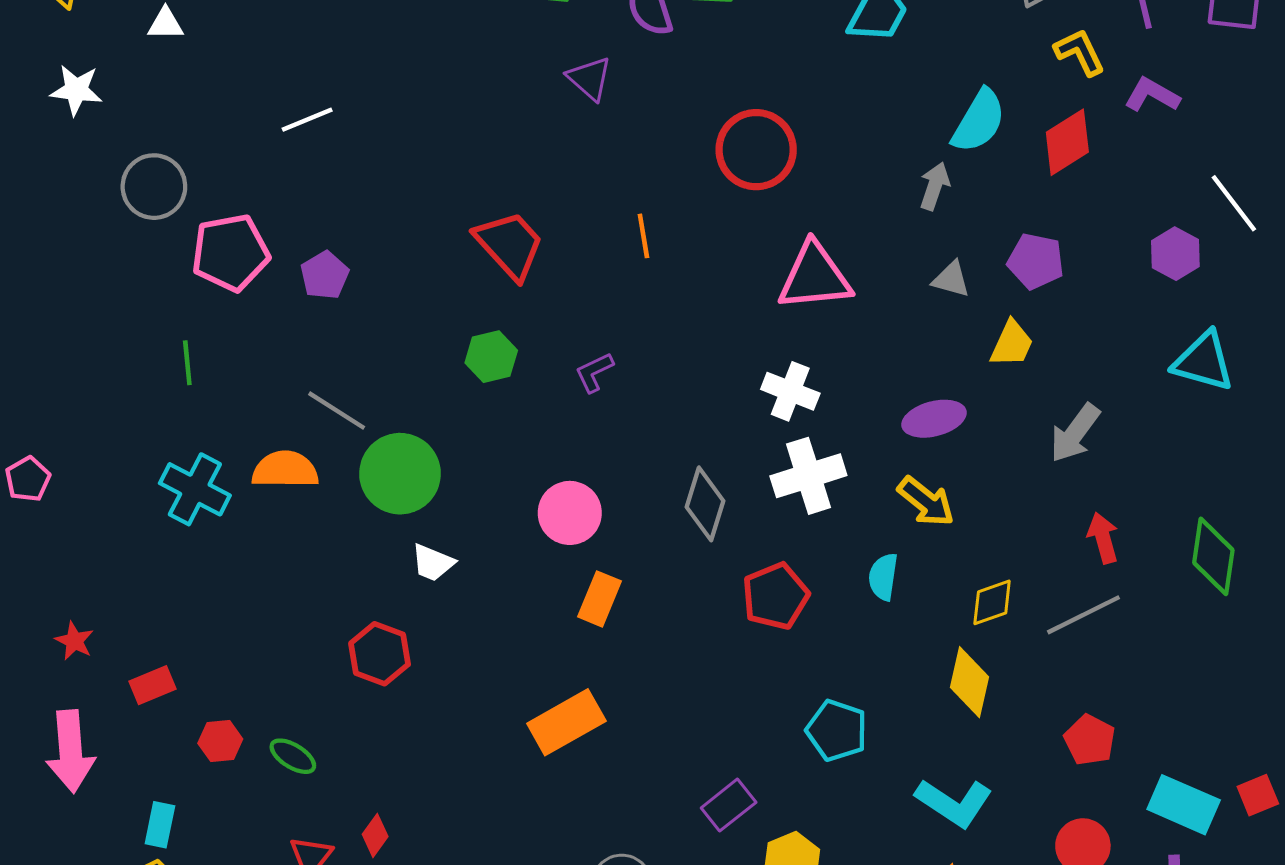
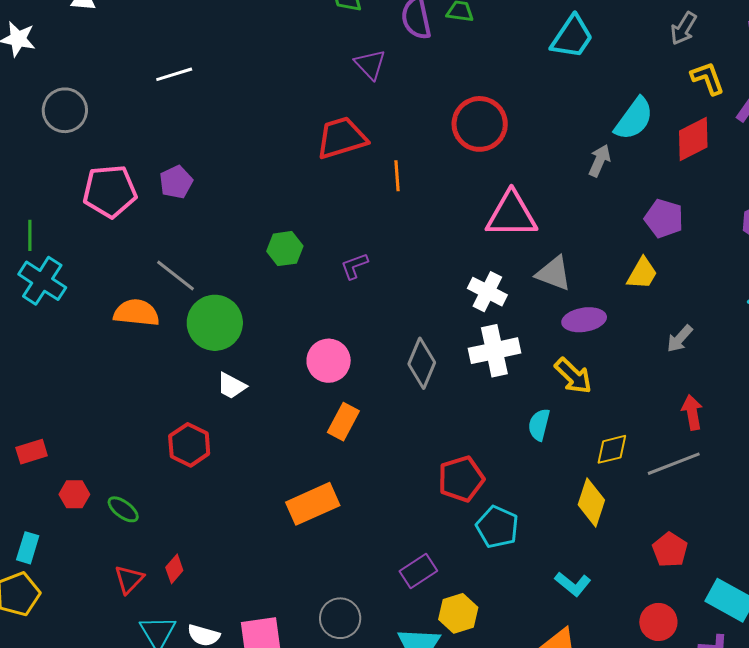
red trapezoid: (510, 245) -> (342, 138), moved, turned -70
pink pentagon: (230, 253) -> (110, 191), moved
gray triangle: (951, 279) -> (554, 273), moved, size x1.4
green line: (187, 363) -> (30, 235), moved
gray arrow: (1075, 433) -> (680, 339), size x0.7
cyan cross: (195, 489) -> (42, 281), moved
red pentagon: (775, 596) -> (461, 479), moved
cyan L-shape: (954, 803) -> (573, 584), size x0.7

